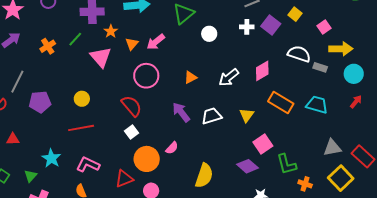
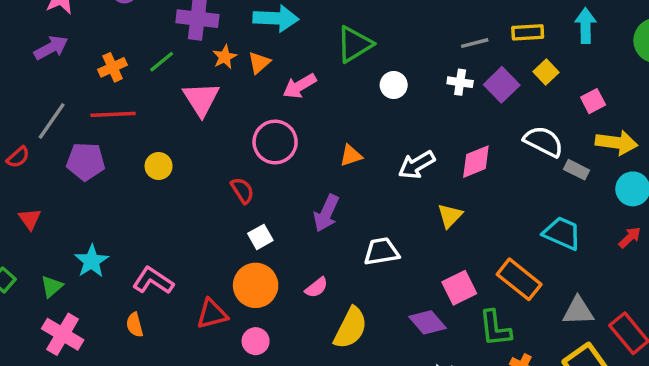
orange triangle: (132, 44) -> (259, 63), moved
orange rectangle: (281, 102) -> (519, 279), moved
red semicircle: (132, 106) -> (242, 190), size x0.7
purple arrow: (181, 112) -> (326, 213), turned -125
yellow triangle: (247, 115) -> (450, 216), moved
white trapezoid: (212, 116) -> (381, 251), moved
red line: (81, 128) -> (113, 114), moved
white square: (132, 132) -> (260, 237), moved
red triangle: (13, 139) -> (30, 219), turned 48
pink semicircle: (172, 148) -> (316, 287), moved

